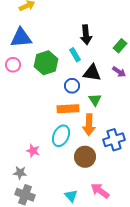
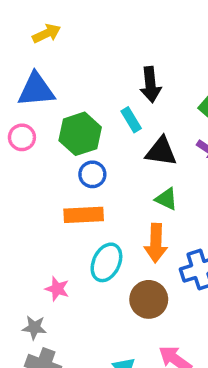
blue circle: (72, 86) -> (92, 174), moved
green triangle: (95, 100) -> (166, 199), turned -32
orange rectangle: (68, 109) -> (84, 215), moved

